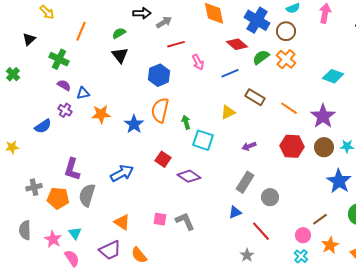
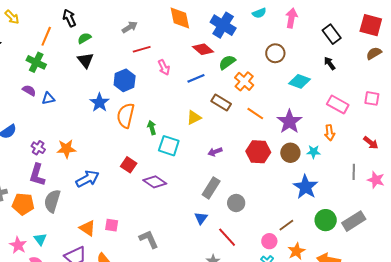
black arrow: (142, 13) -> (69, 18), moved, turned -114
brown circle: (286, 31) -> (275, 53), moved
green cross: (59, 59) -> (36, 62), moved
orange cross: (286, 59) -> (244, 81), moved
purple cross: (65, 110) -> (38, 148), moved
orange star: (101, 114) -> (66, 149), moved
blue star: (134, 124) -> (99, 103), moved
blue triangle: (235, 212) -> (201, 218), turned -32
pink square: (160, 219) -> (112, 225), moved
gray L-shape: (185, 221) -> (149, 239), moved

